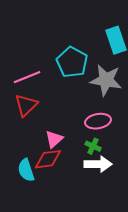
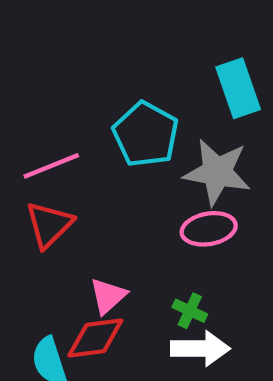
pink ellipse: (98, 121) -> (209, 229), moved

